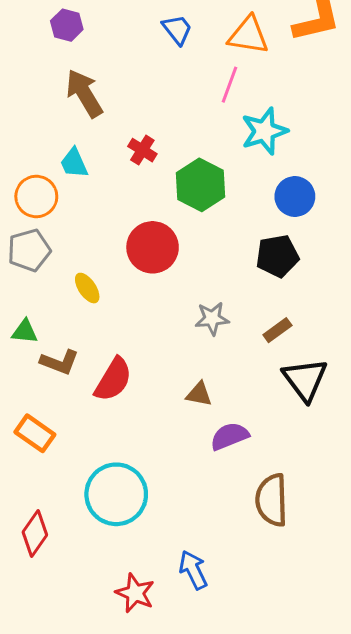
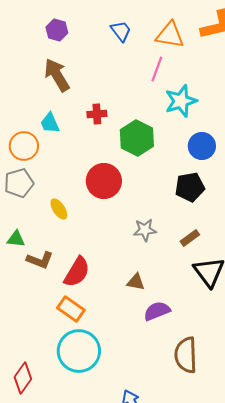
purple hexagon: (67, 25) -> (57, 30), moved
red cross: (142, 150) -> (97, 114), turned -36
orange rectangle: (35, 433) -> (71, 309), moved

